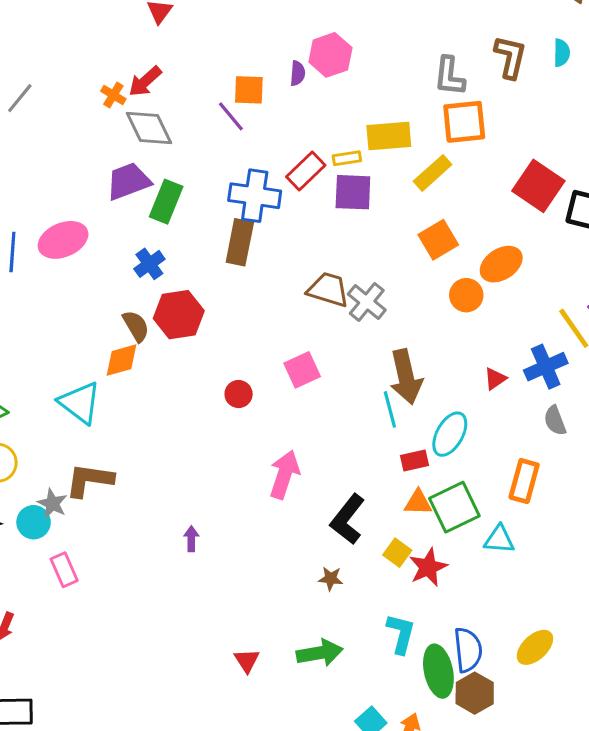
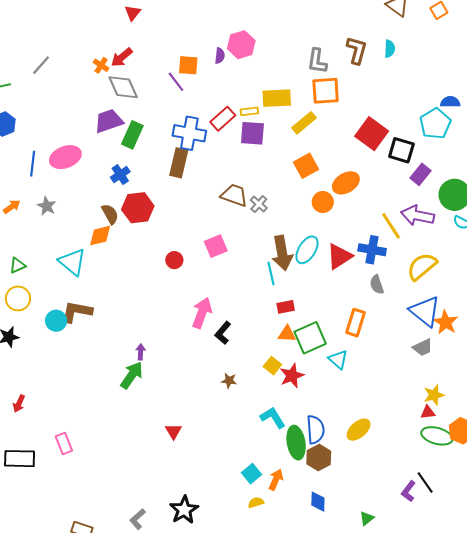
gray cross: (367, 302) -> (259, 204), size x0.7
blue cross: (546, 367) -> (372, 250), turned 32
red triangle: (495, 379) -> (339, 256), size x1.8
cyan ellipse: (450, 434) -> (307, 250), moved
gray star: (52, 503) -> (47, 206), moved
black L-shape: (348, 519) -> (223, 333), moved, size x0.7
cyan circle: (34, 522) -> (56, 321), moved
cyan triangle: (499, 539) -> (338, 359), turned 35
pink rectangle: (64, 570) -> (64, 443), moved
cyan L-shape: (401, 634) -> (273, 418), turned -48
green arrow: (320, 653) -> (132, 375), moved, turned -48

